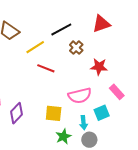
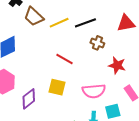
yellow line: (35, 47) -> (59, 23), moved
brown cross: (76, 48) -> (97, 43), turned -32
yellow square: (54, 113) -> (57, 87), moved

